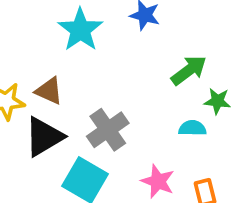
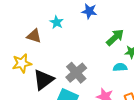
cyan star: (80, 30) -> (57, 22), size x0.6
brown triangle: (49, 91) -> (34, 36), moved

